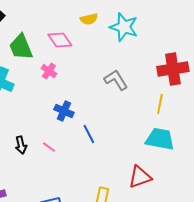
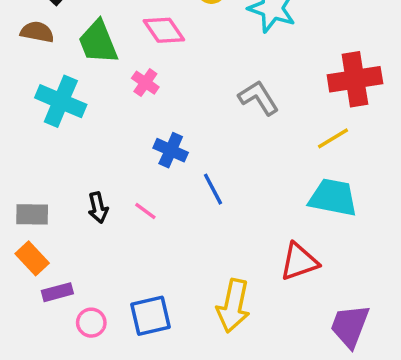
yellow line: (160, 104) -> (333, 138), turned 48

